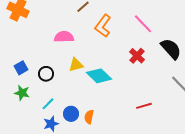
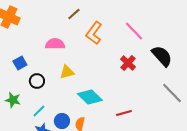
blue square: (21, 68) -> (20, 63), moved
cyan diamond: (99, 76) -> (90, 97), moved
red line: (144, 106) -> (124, 113), moved

